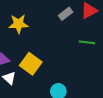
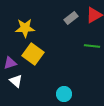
yellow square: (31, 64) -> (33, 54), moved

